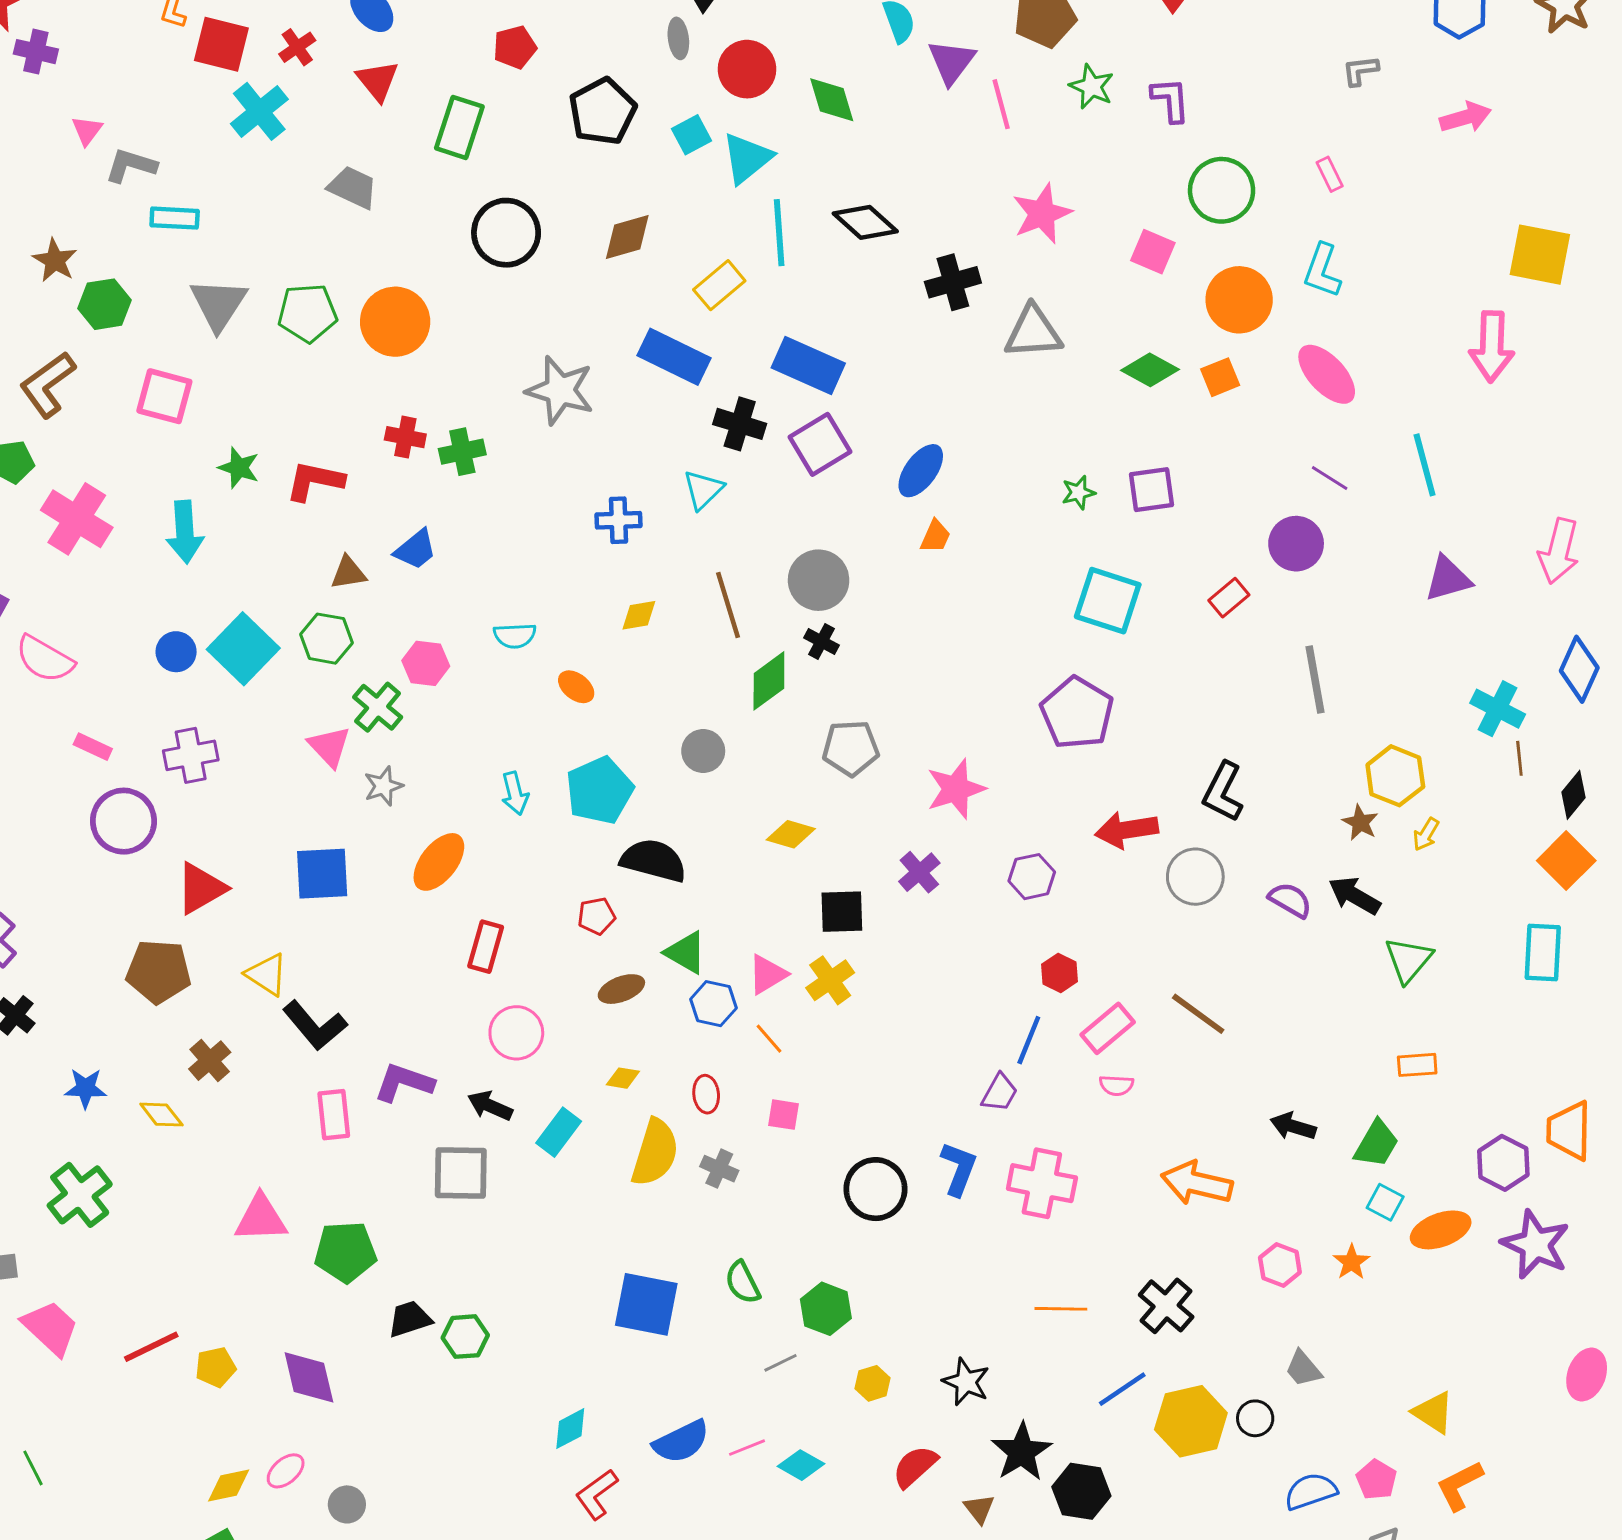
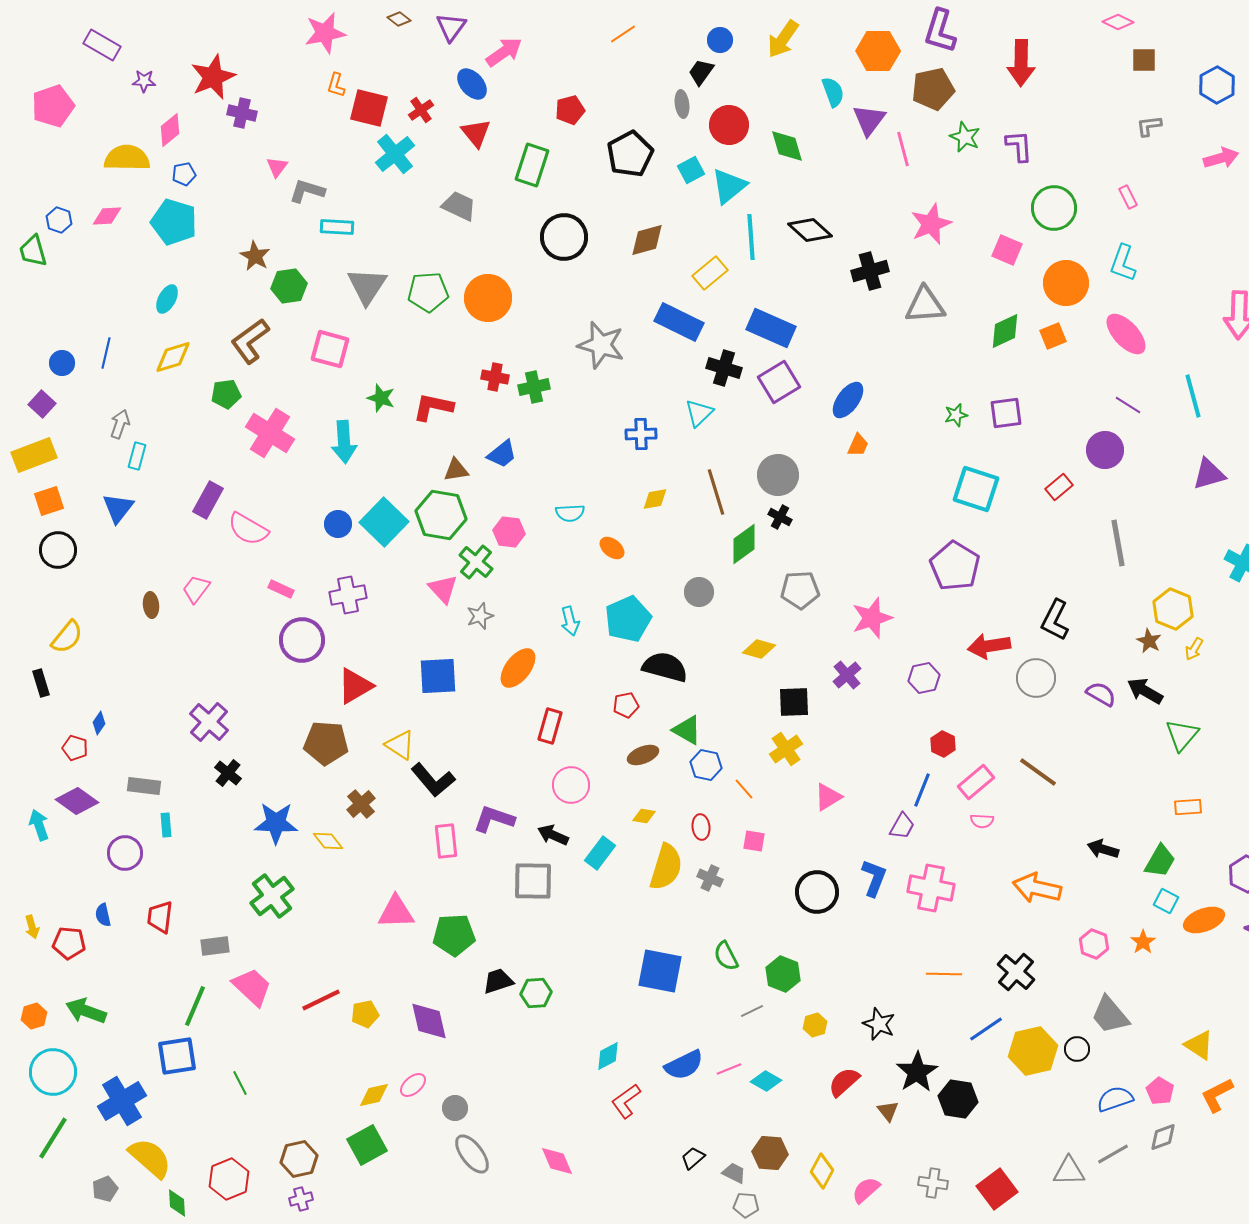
green diamond: (1150, 370) -> (1005, 331), turned -54
green hexagon: (326, 639) -> (441, 515), size x1.4
pink triangle: (767, 974) -> (828, 797), moved
blue star: (86, 1088) -> (276, 823), size x1.5
gray trapezoid: (1303, 1369) -> (1110, 1015), size x1.5

